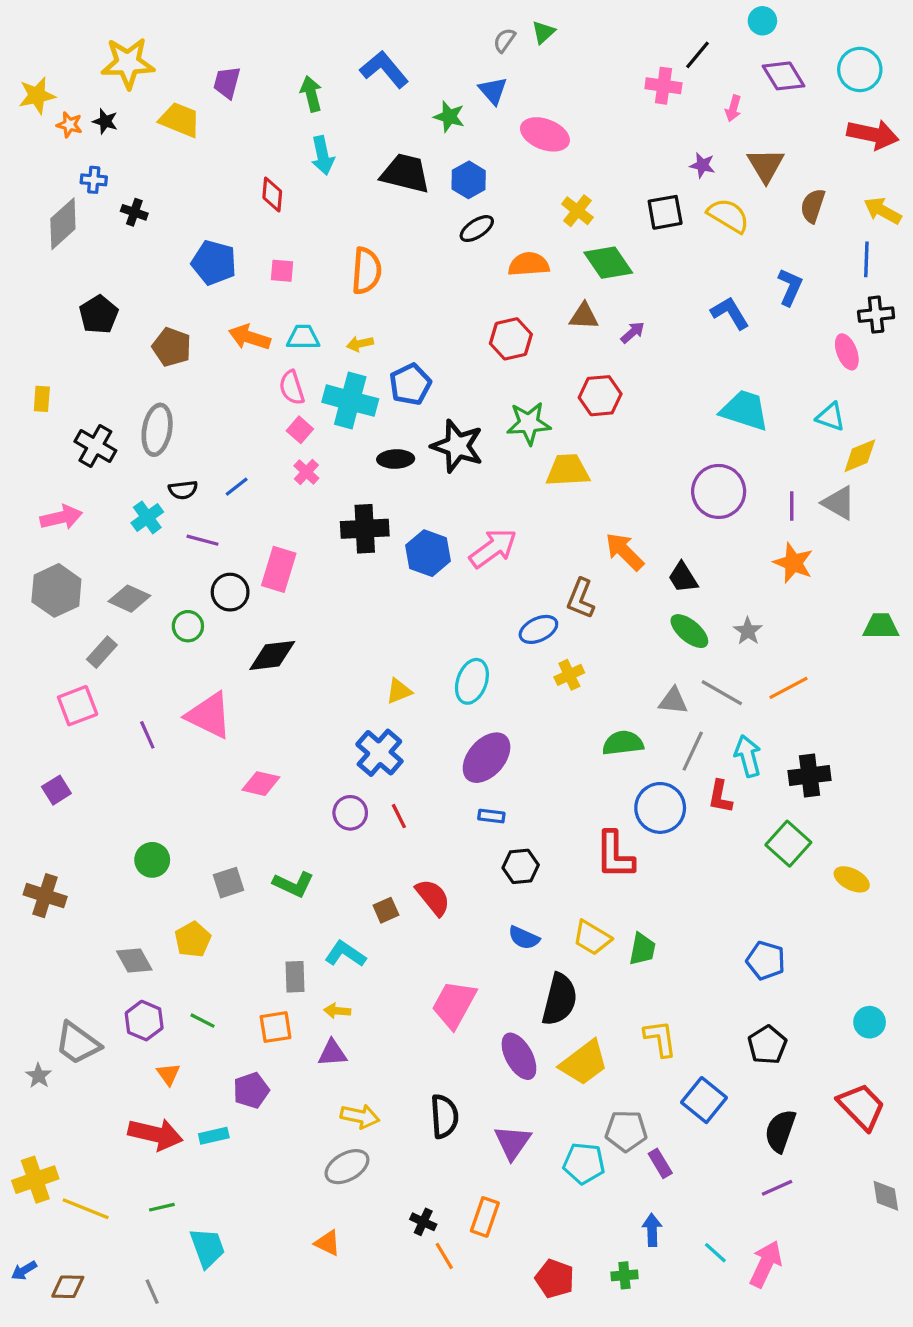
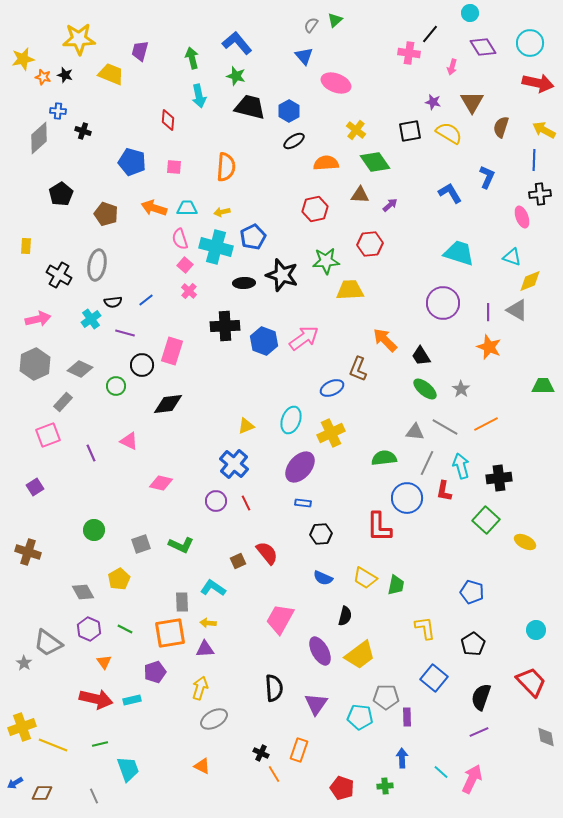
green star: (449, 117) -> (236, 76), moved
yellow cross: (569, 675) -> (331, 433), moved, size x1.5
pink triangle: (209, 715) -> (129, 441), size x0.6
black semicircle: (560, 999) -> (345, 616), size x0.6
orange square: (276, 1027) -> (170, 633), size x1.5
yellow L-shape: (660, 1038) -> (425, 628), moved
yellow arrow: (360, 1116) -> (200, 688), moved, turned -85
purple rectangle: (660, 1163) -> (407, 717), turned 30

